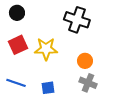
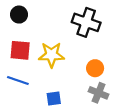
red square: (18, 45) -> (20, 50), turned 30
blue line: (16, 83) -> (18, 81), moved

